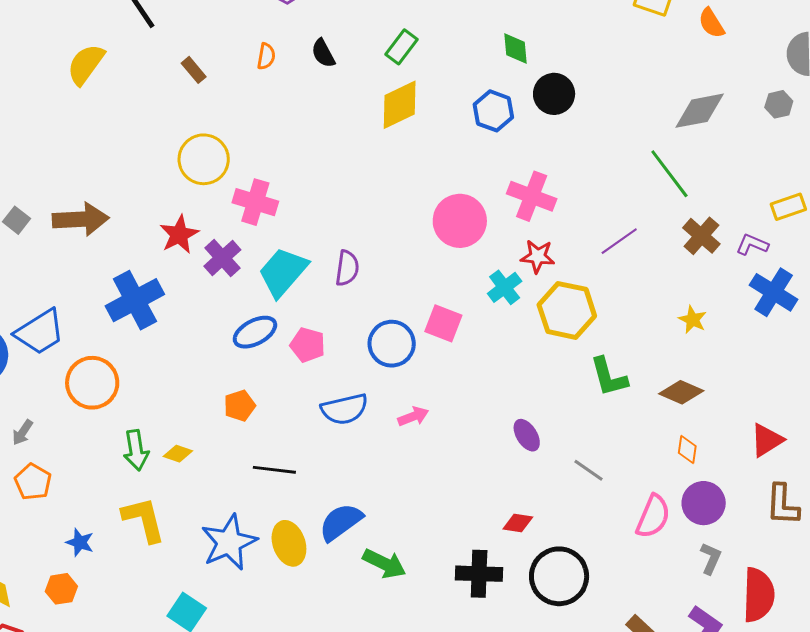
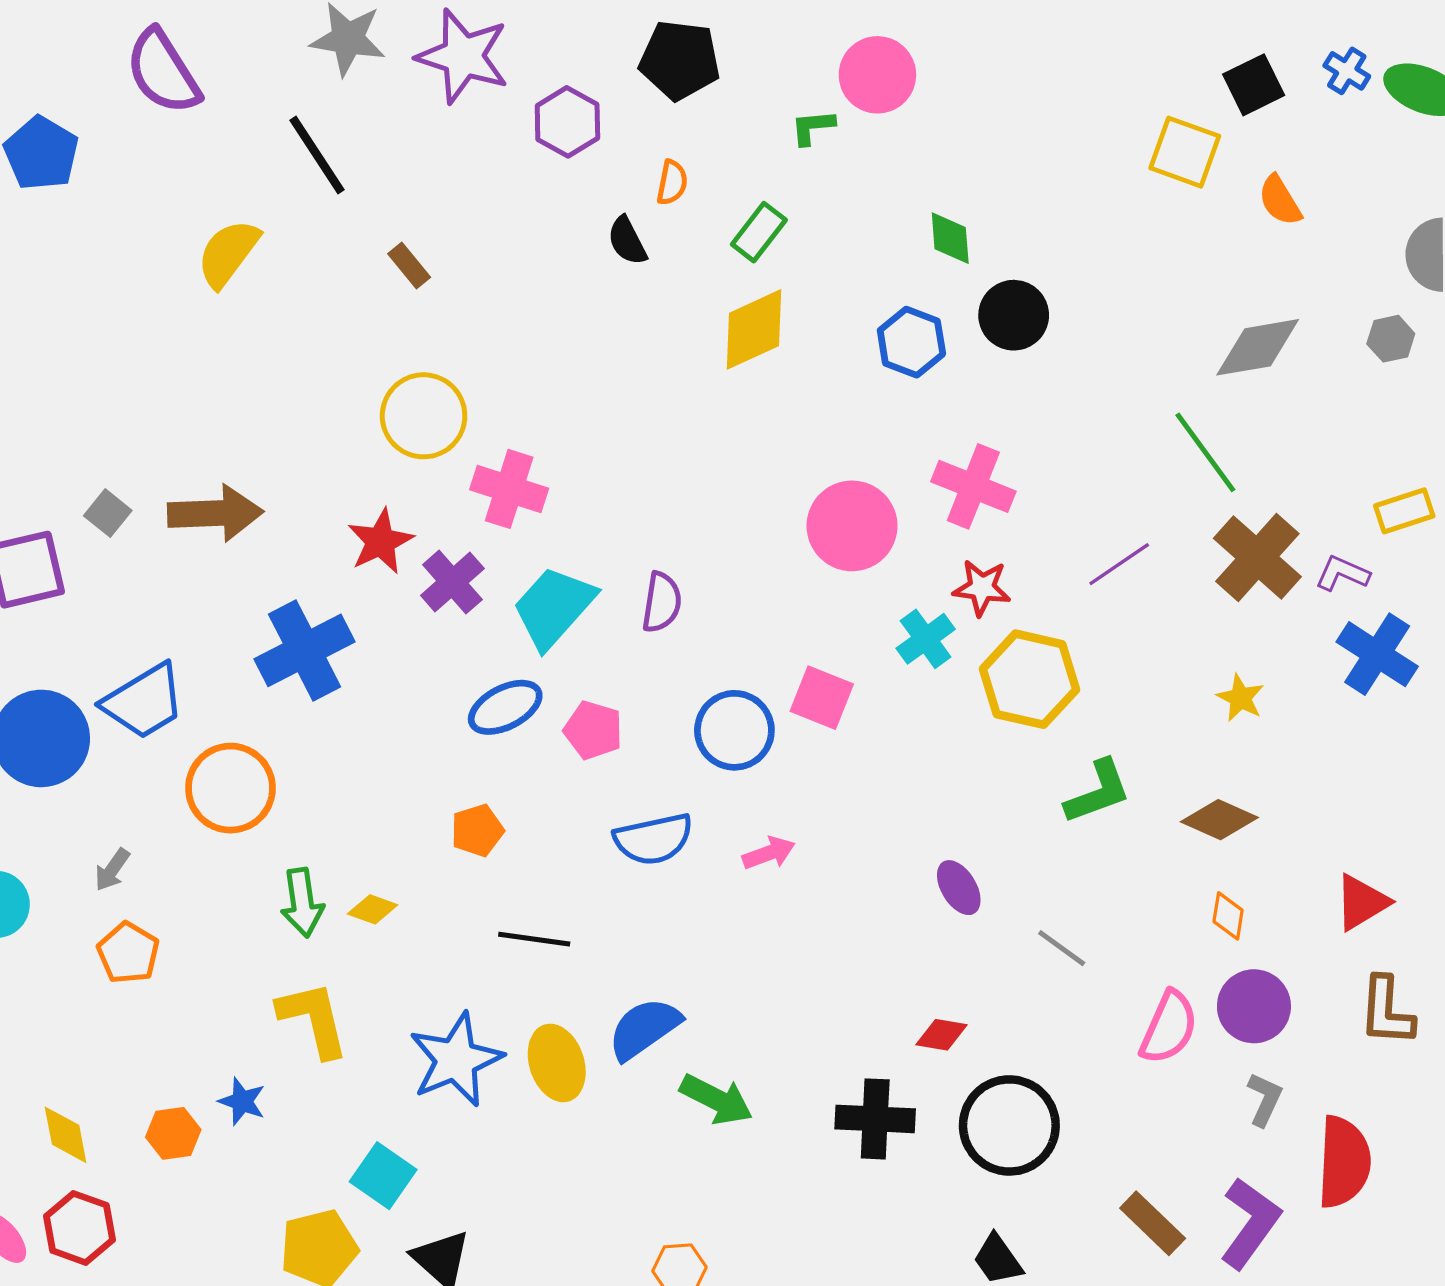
orange semicircle: (266, 56) -> (672, 182), moved
brown cross: (701, 236) -> (1257, 557), size x1.4
green L-shape: (609, 377) -> (1098, 792), turned -96
blue star: (80, 542) -> (242, 1101), moved

